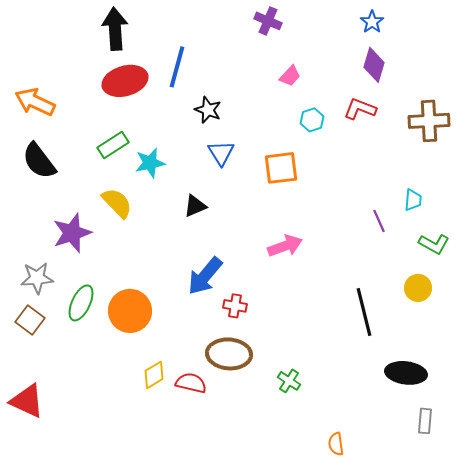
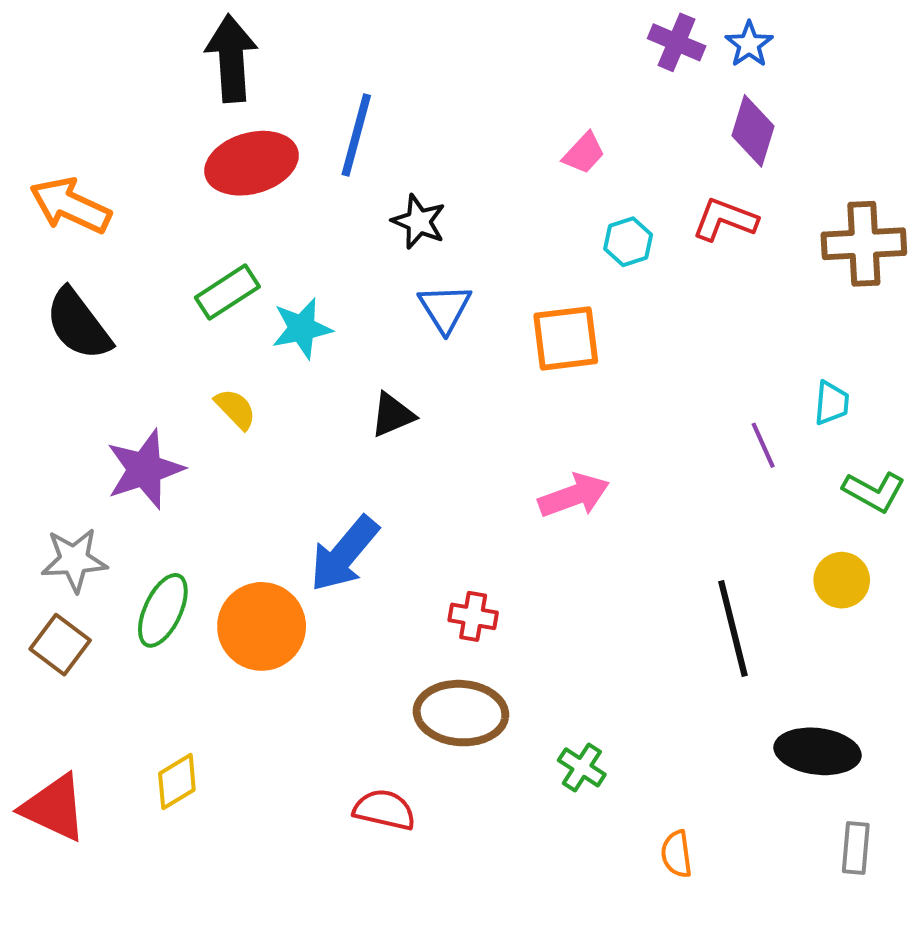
purple cross: (268, 21) -> (677, 42), moved
yellow semicircle: (117, 203) -> (235, 409), size x0.7
blue arrow: (205, 276) -> (344, 554), moved
yellow diamond: (154, 375) -> (177, 782), moved
red semicircle: (191, 383) -> (384, 810), moved
orange semicircle: (336, 444) -> (677, 854), moved

